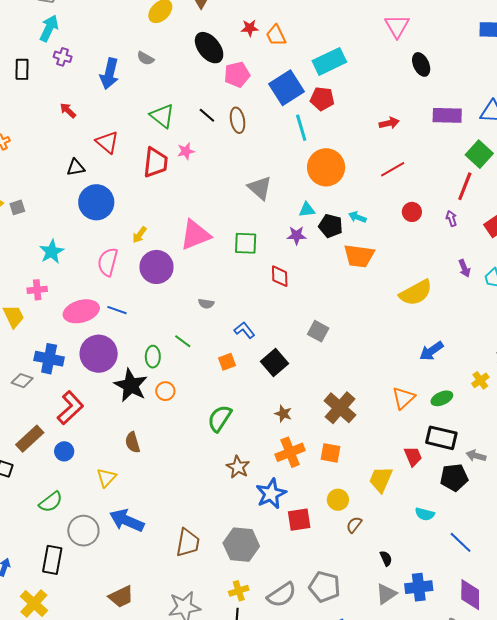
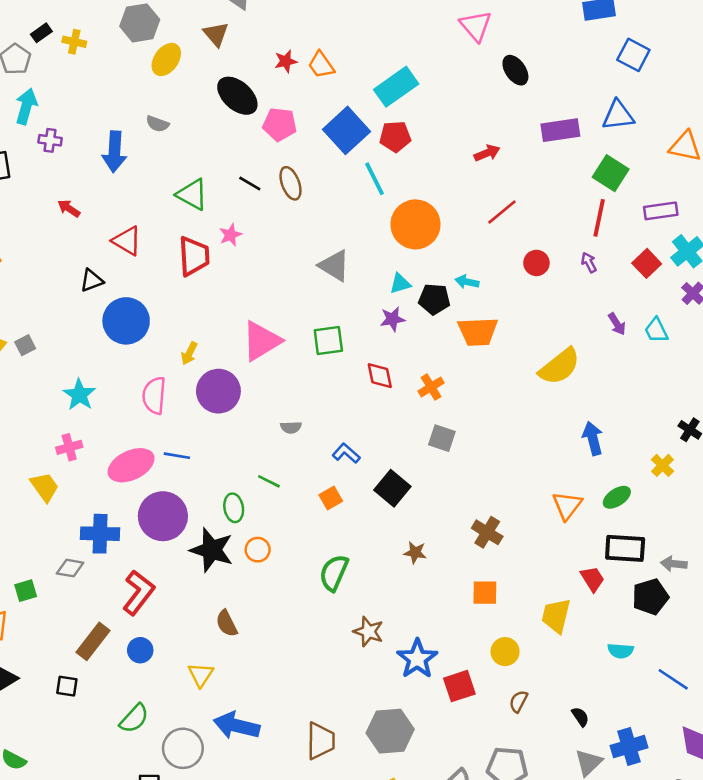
pink pentagon: (237, 75) -> (280, 124), turned 30
blue arrow: (431, 351) -> (593, 438), turned 120
brown cross: (340, 408) -> (487, 532), size x0.7
orange cross: (290, 452) -> (431, 387), moved, size x0.7
brown semicircle: (354, 525) -> (519, 701), moved

